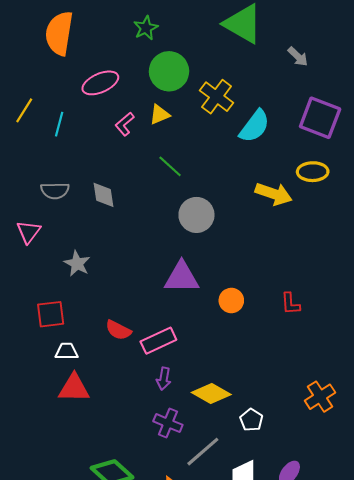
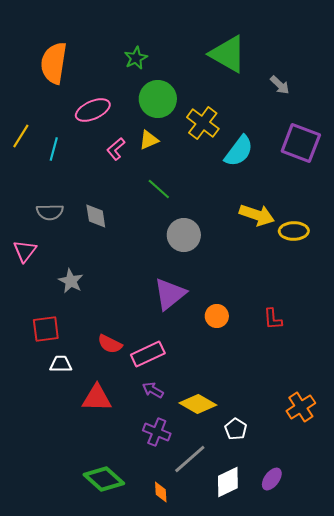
yellow ellipse: (313, 172) -> (294, 231), moved
purple triangle: (182, 277) -> (170, 294), turned -39
purple arrow: (164, 379) -> (153, 390), turned 110
red triangle: (74, 388) -> (97, 398), moved

